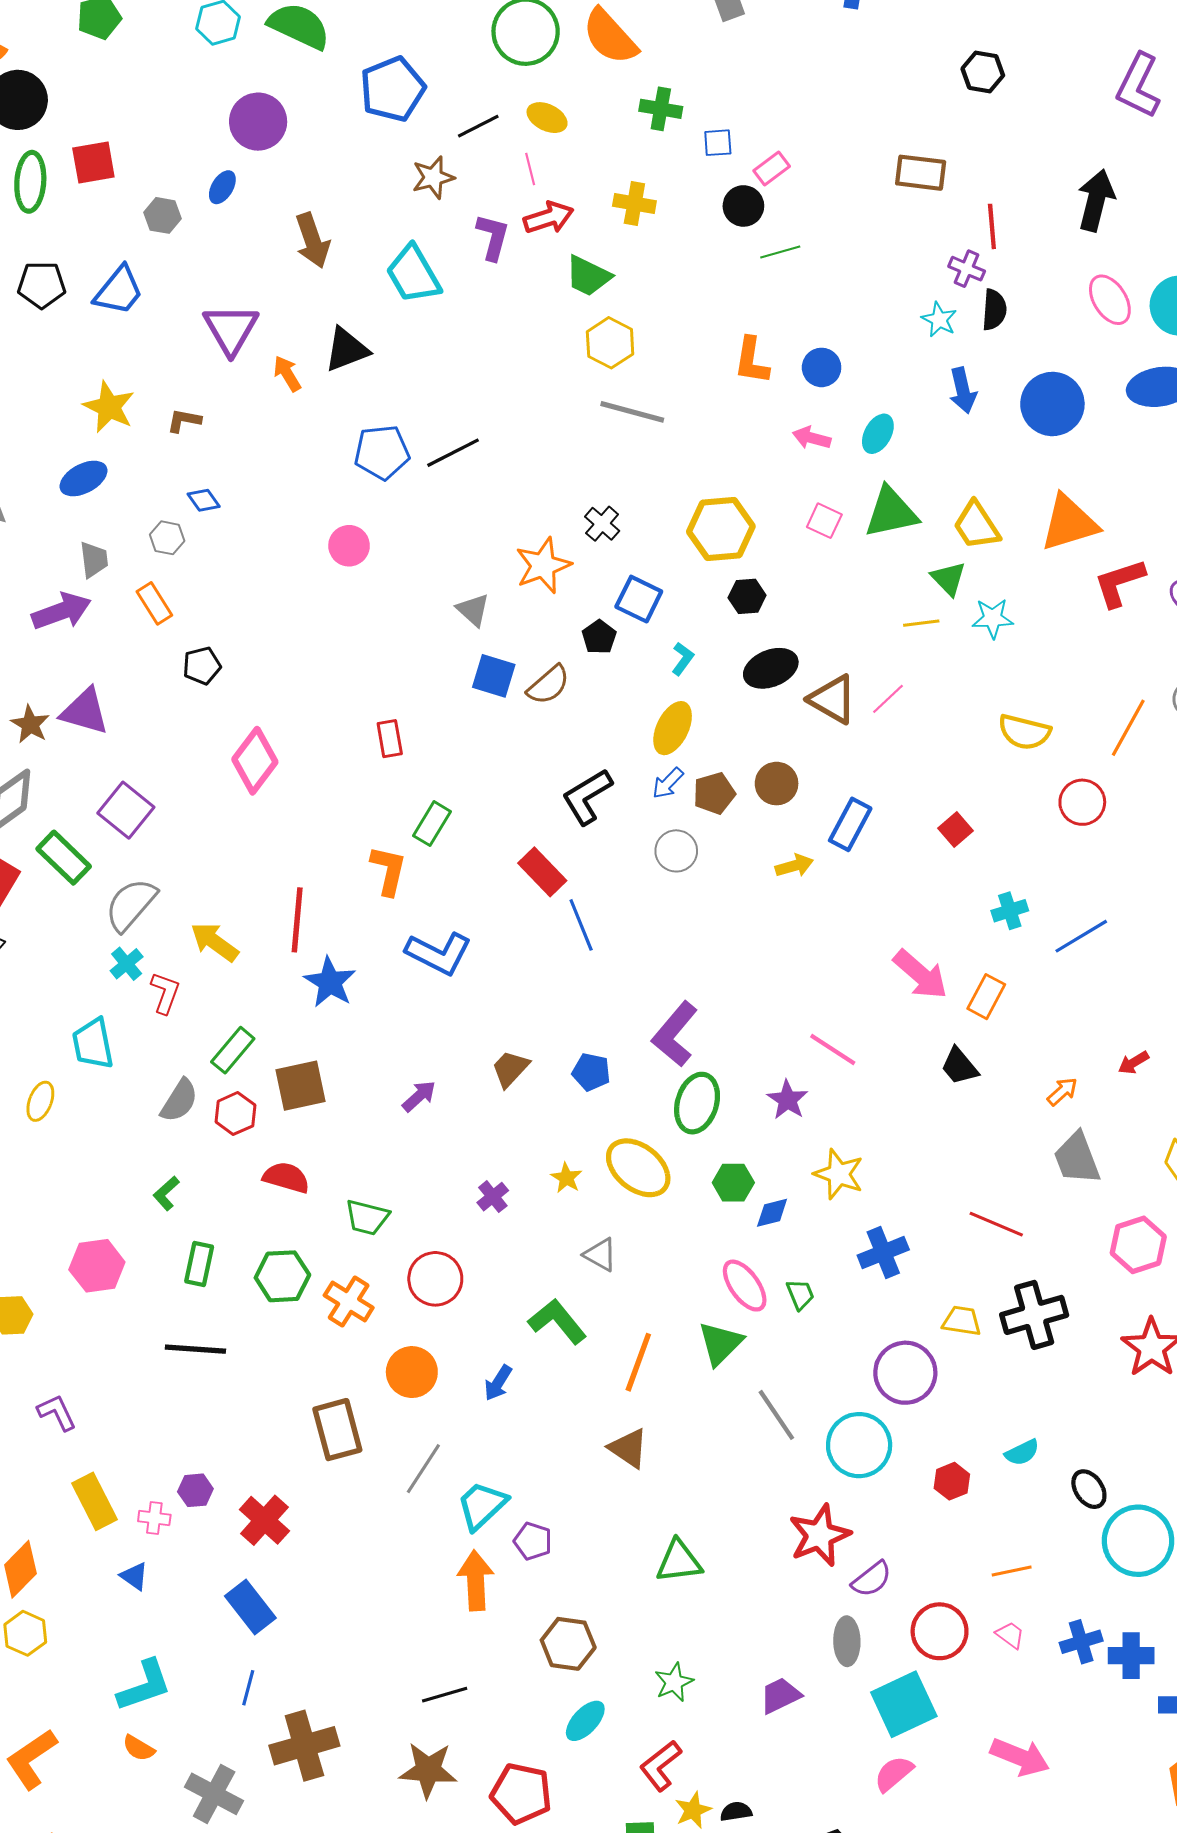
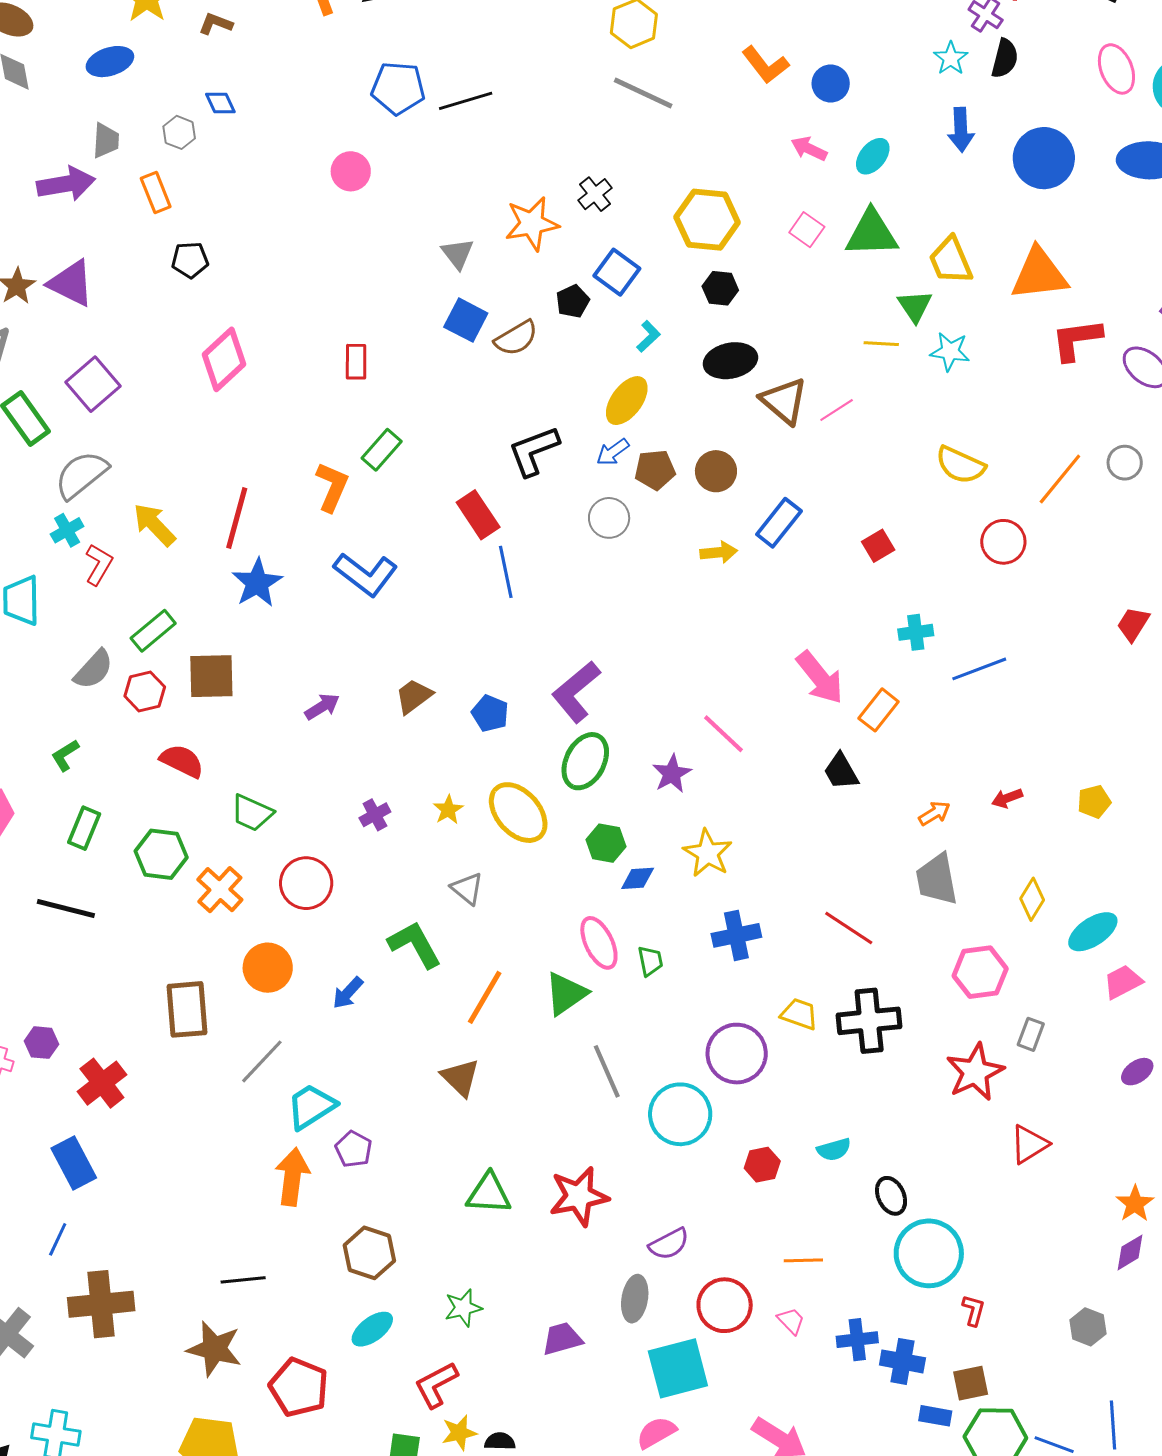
orange L-shape: (752, 361) -> (765, 65), turned -57
red star: (819, 1535) -> (579, 1196), moved

